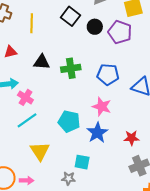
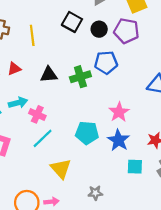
blue pentagon: (108, 74) -> (106, 62), moved
pink star: (102, 107) -> (119, 112), turned 30
cyan square: (82, 162) -> (135, 167), moved

